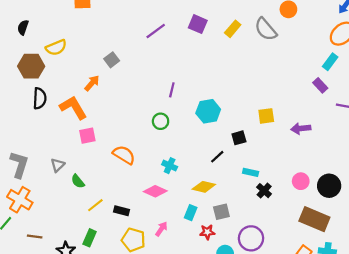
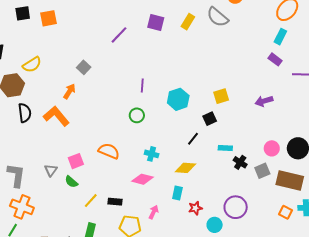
yellow square: (266, 116) -> (221, 96), moved
pink square: (87, 136) -> (76, 161), moved
gray square: (221, 212) -> (262, 171), moved

